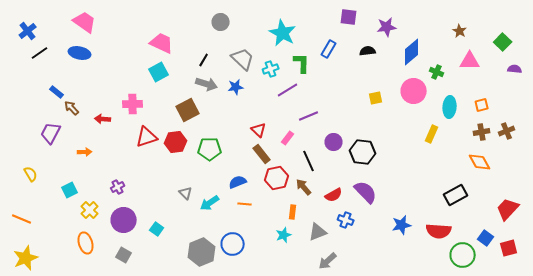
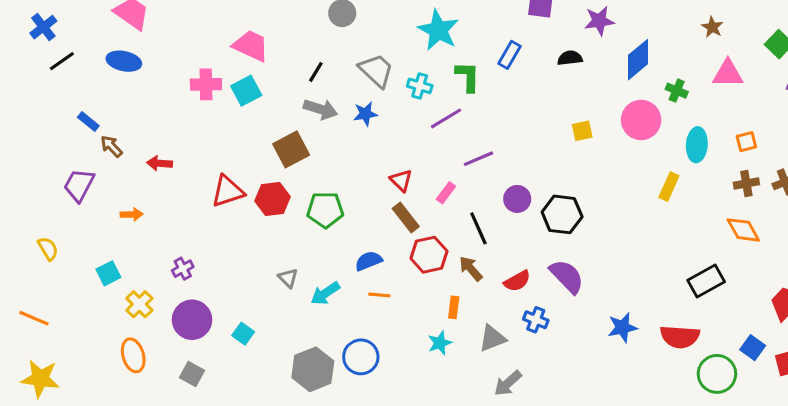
cyan cross: (271, 69) -> (420, 86), turned 35
pink cross: (133, 104) -> (206, 84), moved
yellow star: (26, 258) -> (40, 379), turned 30

